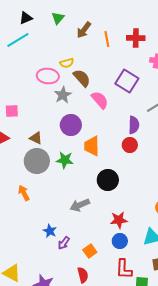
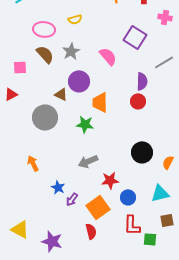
pink ellipse: (48, 76) -> (44, 29), moved
brown semicircle: (82, 78) -> (45, 54), moved
brown triangle: (36, 138) -> (61, 94), moved
green star: (65, 160) -> (85, 124), moved
black circle: (108, 180) -> (142, 152), moved
orange arrow: (24, 193) -> (33, 163), moved
red star: (119, 220) -> (110, 180), moved
orange square: (90, 251) -> (98, 207), size x1.6

